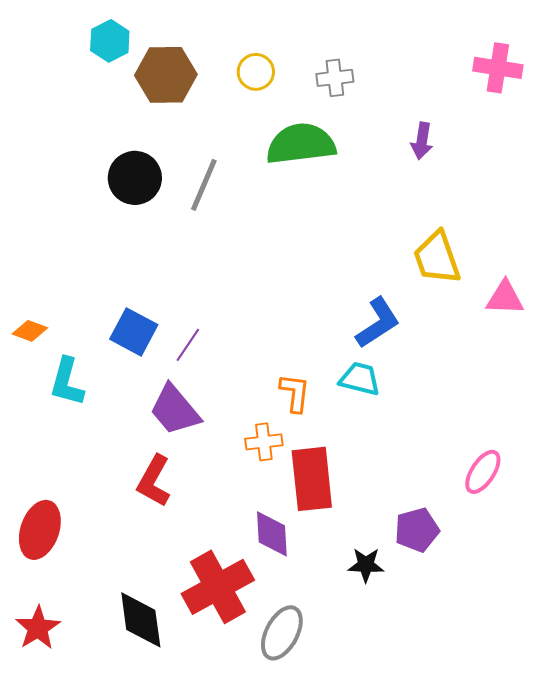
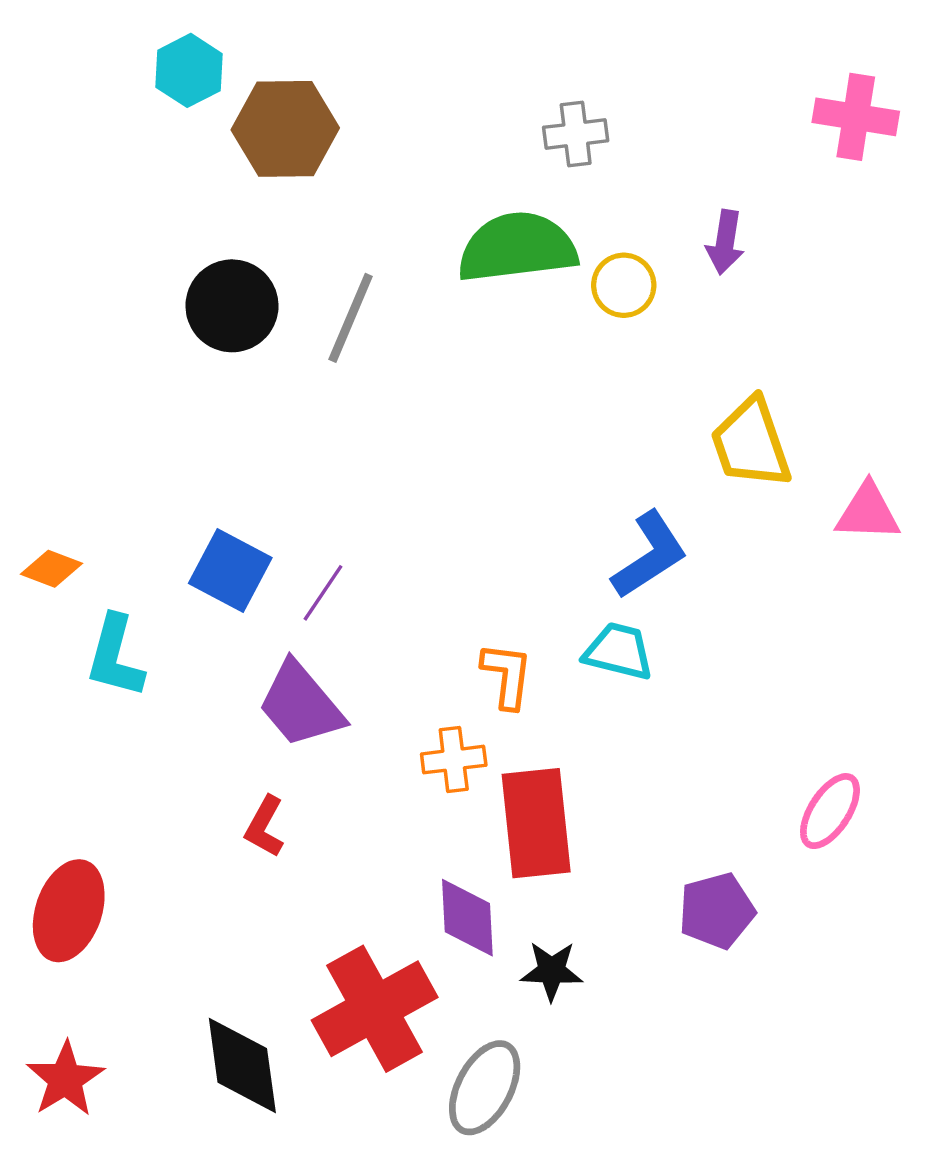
yellow circle: (256, 72) -> (624, 285), moved
red L-shape: (154, 481) -> (265, 827), size x0.7
black star: (366, 565) -> (552, 971), moved

